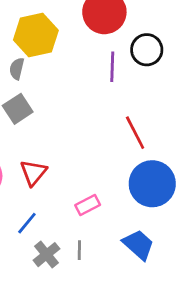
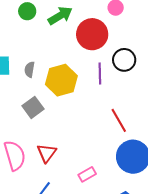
yellow hexagon: (36, 35) -> (61, 80), moved
gray semicircle: (17, 69) -> (30, 69), moved

